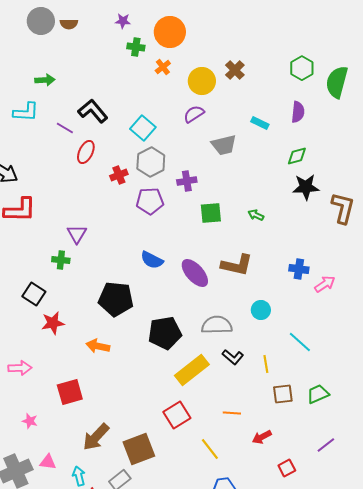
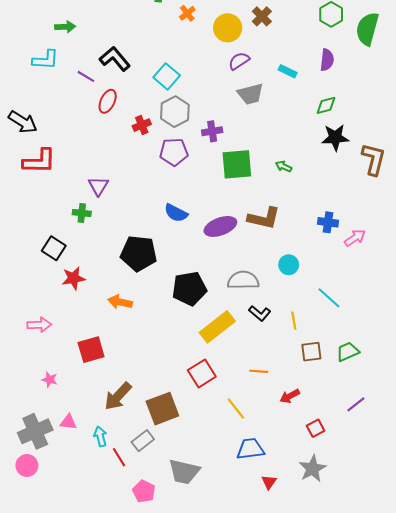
purple semicircle: (194, 114) -> (239, 61), moved
green square: (211, 213) -> (237, 164), size x1.4
purple ellipse: (195, 273) -> (220, 226), turned -68

